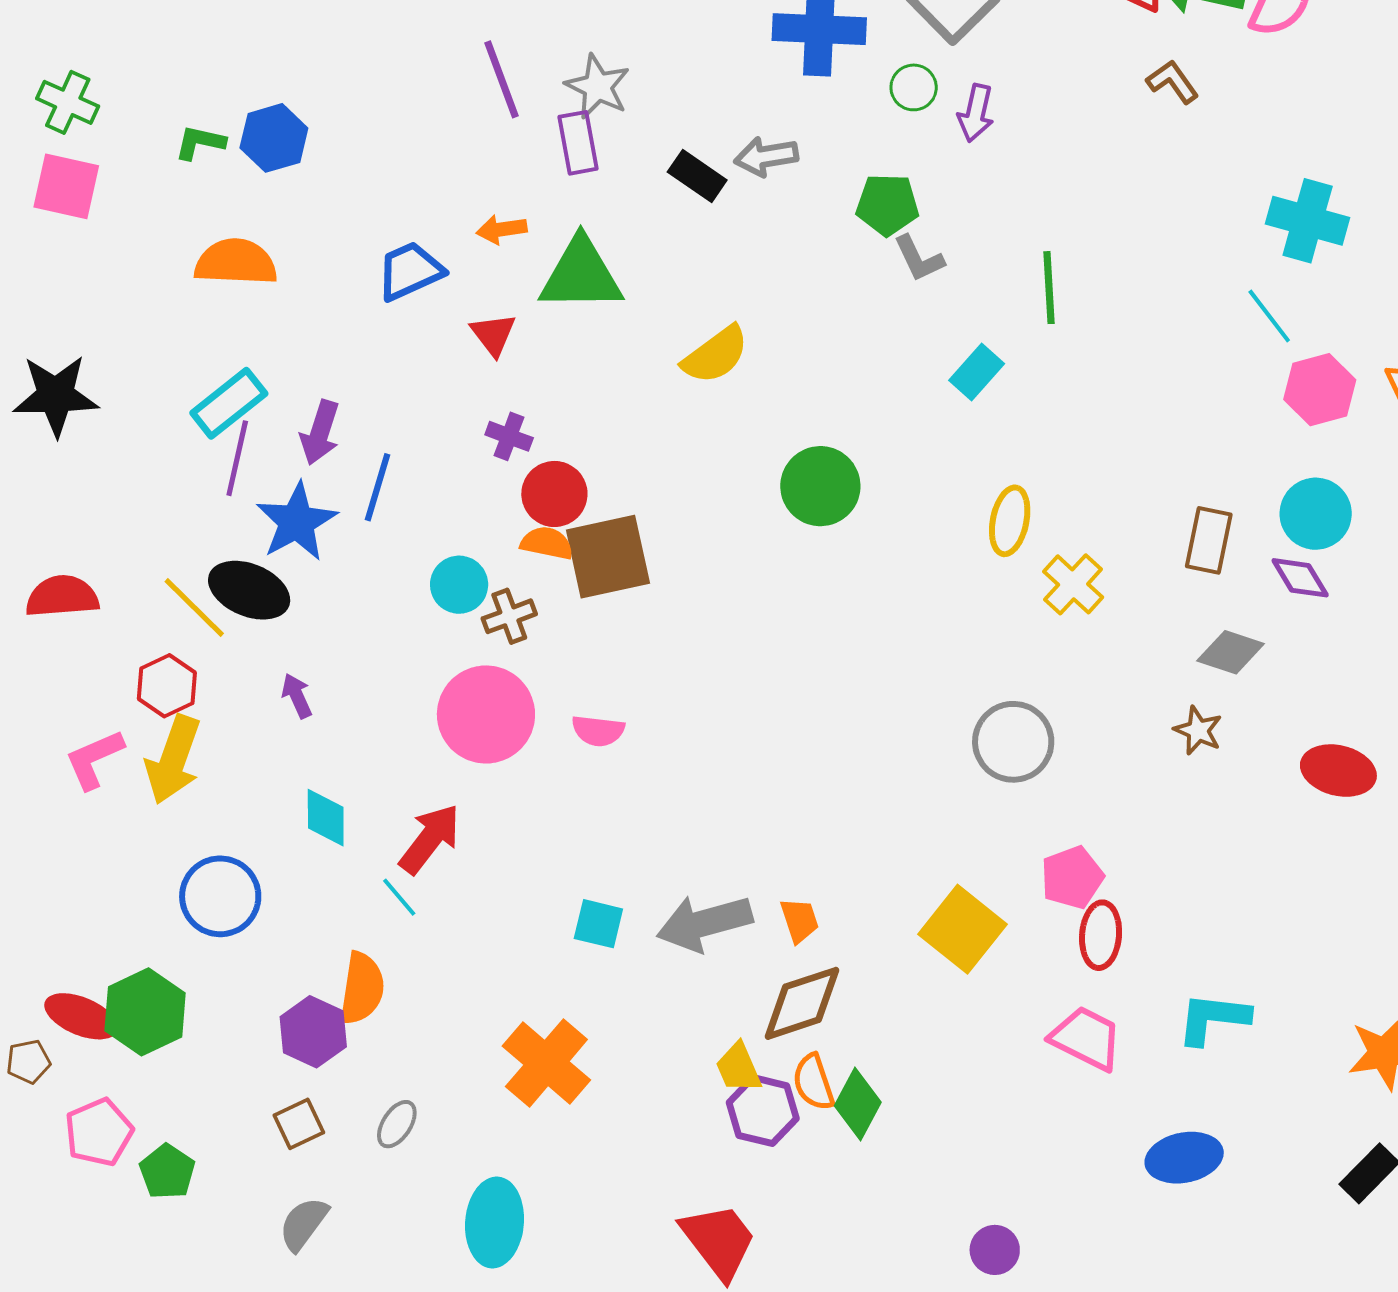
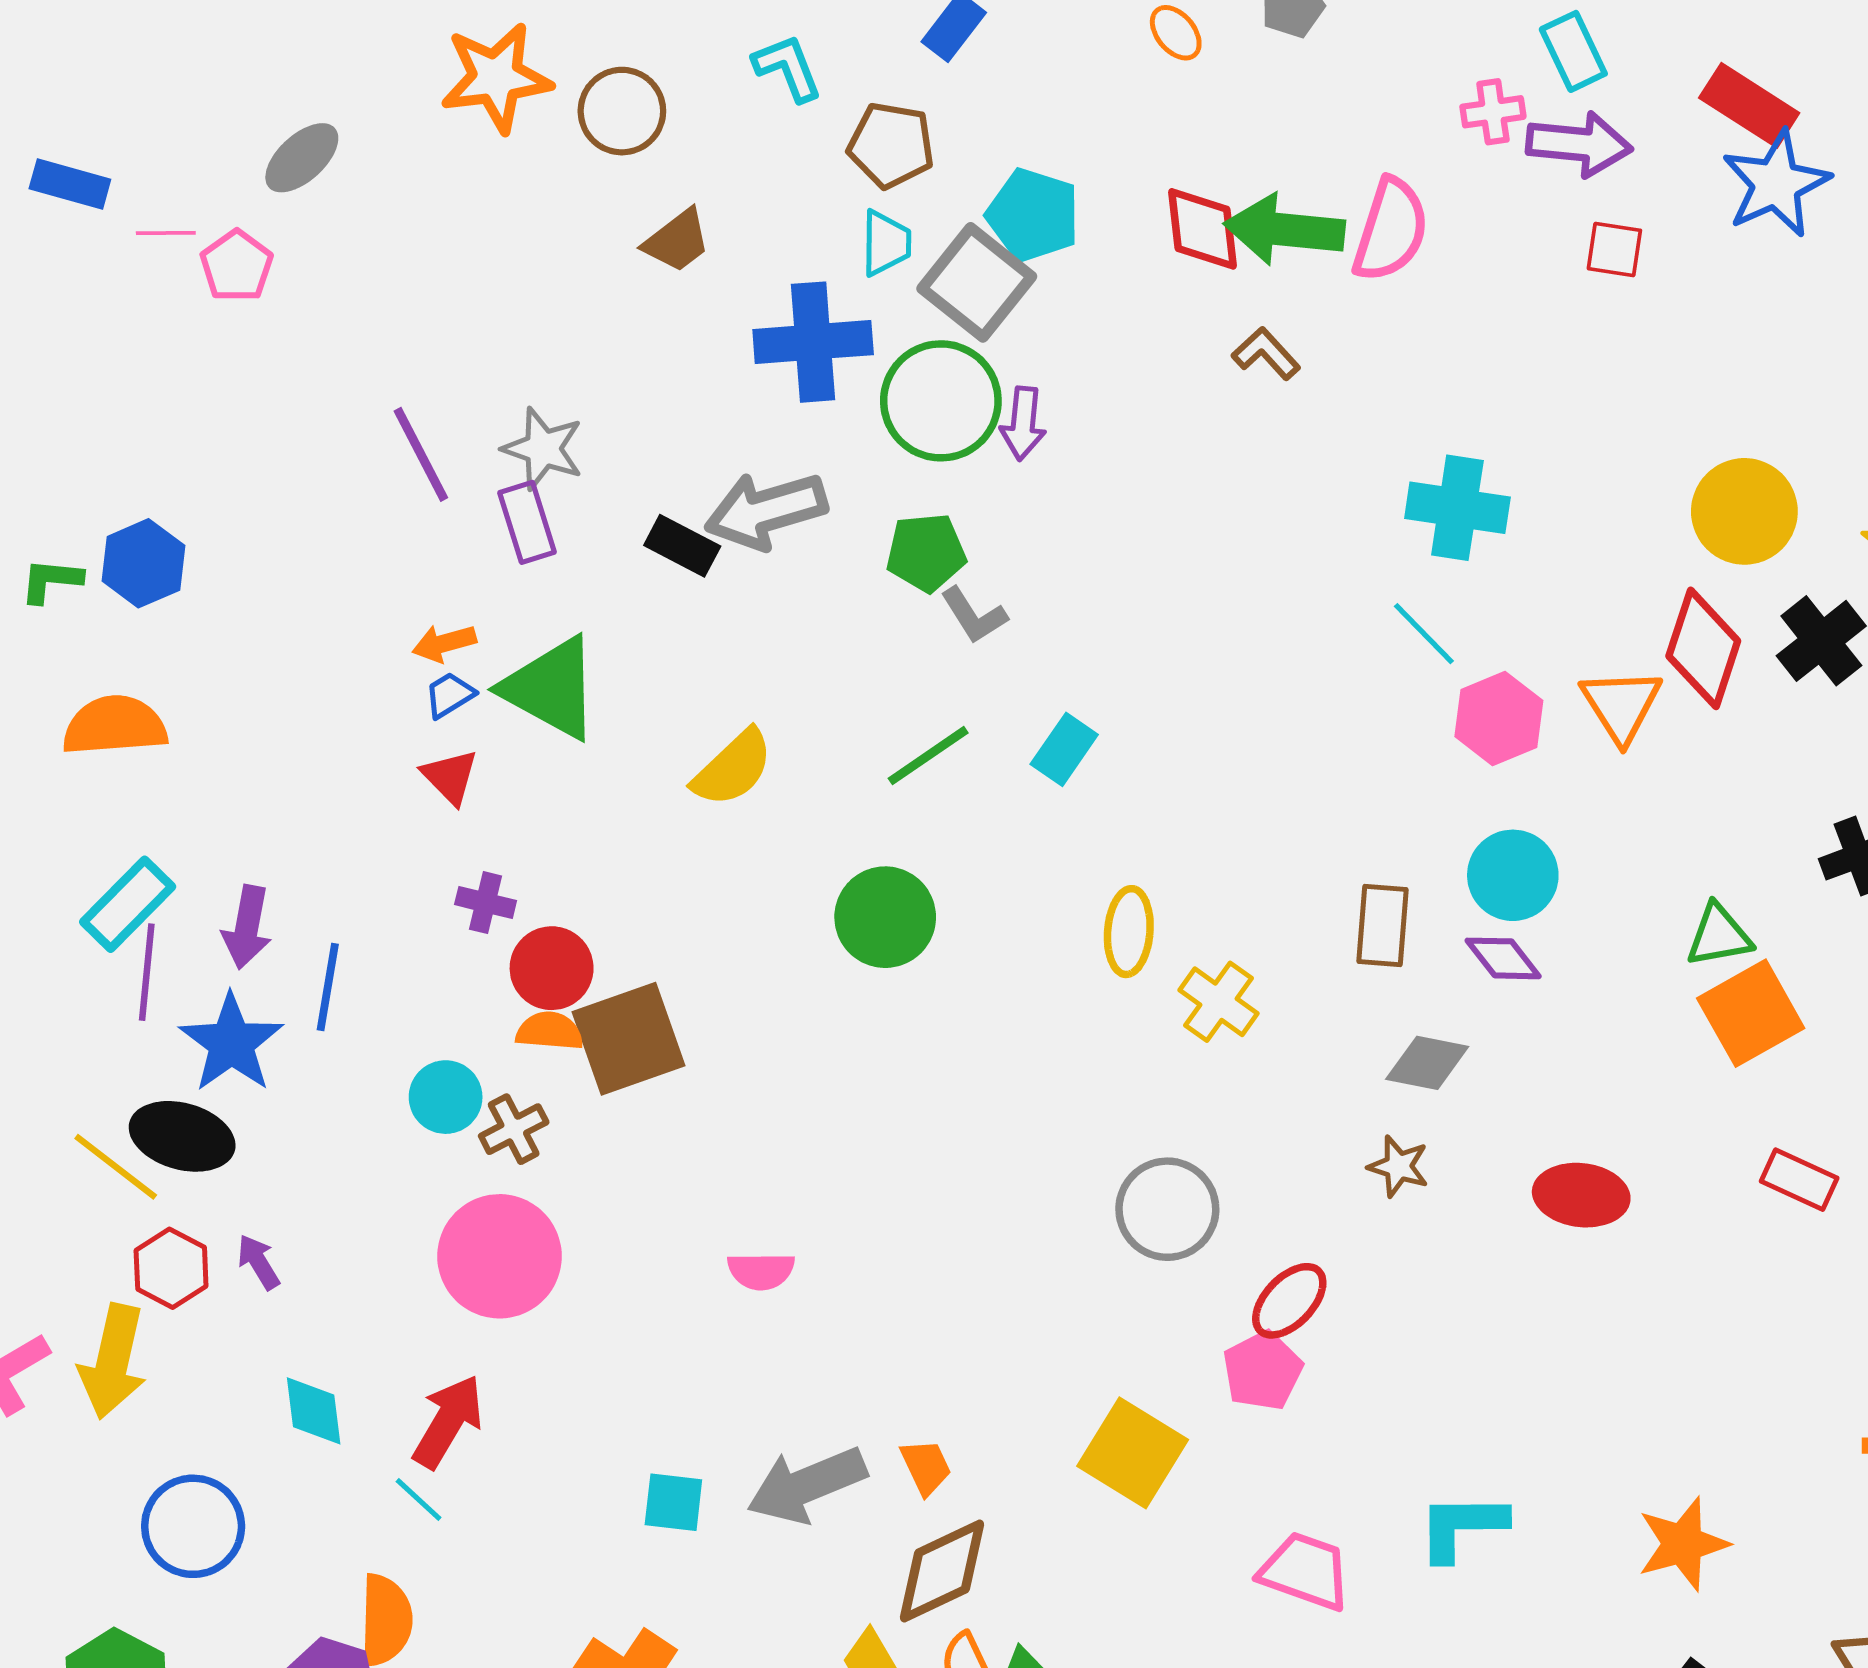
green circle: (914, 87) -> (941, 401), size x2.0
gray arrow: (766, 157) -> (766, 511), size x1.5
blue trapezoid: (410, 271) -> (450, 695), moved, size x0.6
green triangle: (581, 275) -> (551, 688), turned 36
green line: (1049, 288) -> (928, 756), moved, turned 66
red hexagon: (167, 686) -> (171, 1268), moved
pink semicircle: (598, 731) -> (761, 1271), moved
red ellipse: (1101, 935) -> (1289, 1301), moved, turned 46

